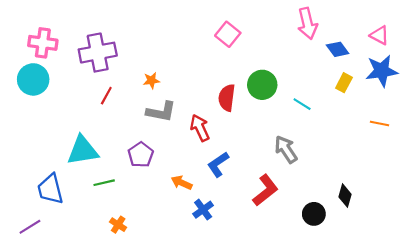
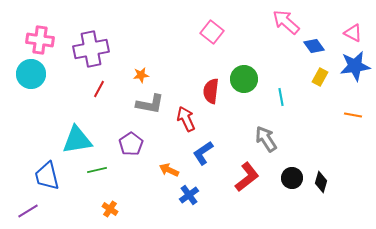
pink arrow: (307, 24) -> (286, 22), turned 144
cyan line: (302, 104) -> (281, 97), turned 48
black circle: (314, 214) -> (292, 178), moved

